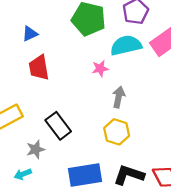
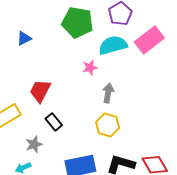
red trapezoid: (39, 68) -> (40, 91), moved, turned 40
black rectangle: (58, 126) -> (54, 122), size x0.7

